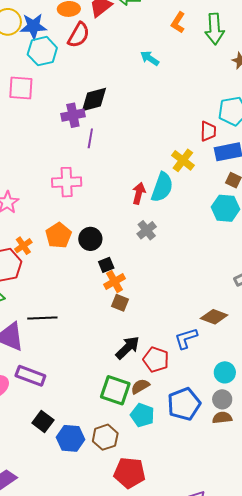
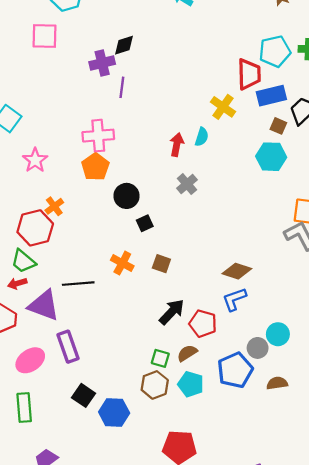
black diamond: (94, 99) -> (124, 45), size x0.7
red trapezoid: (208, 131) -> (249, 74), size x1.4
cyan semicircle: (162, 187) -> (202, 137), size x0.6
orange pentagon: (59, 235) -> (95, 167), moved
orange cross: (115, 282) -> (122, 263), moved, turned -30
brown diamond: (214, 317) -> (237, 271), moved
purple rectangle: (30, 376) -> (68, 347), turned 52
green square: (115, 390) -> (160, 358), size x0.6
gray circle: (222, 399) -> (258, 348), moved
brown hexagon: (105, 437) -> (155, 385), moved

